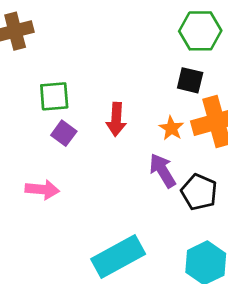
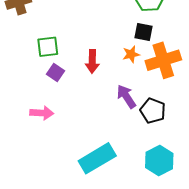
orange star: (171, 128) -> (131, 54), moved, turned 30

